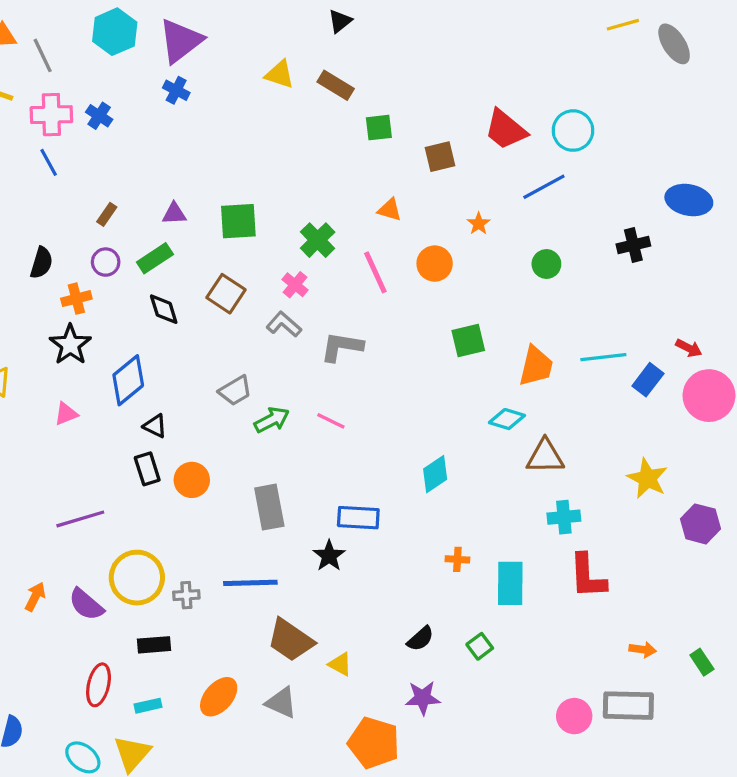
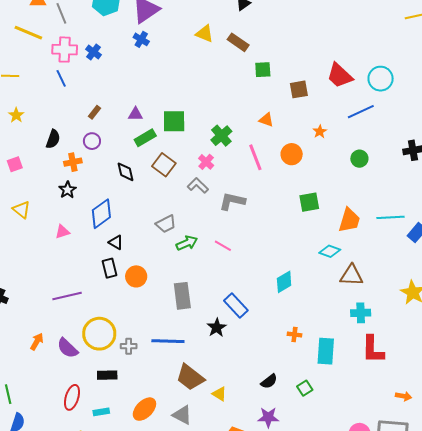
green rectangle: (155, 258) -> (145, 138), moved
black star: (70, 345) -> (67, 190), size x0.7
blue rectangle: (358, 518) -> (236, 306), turned 40

